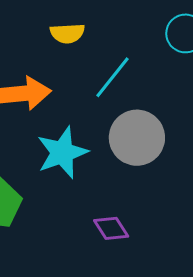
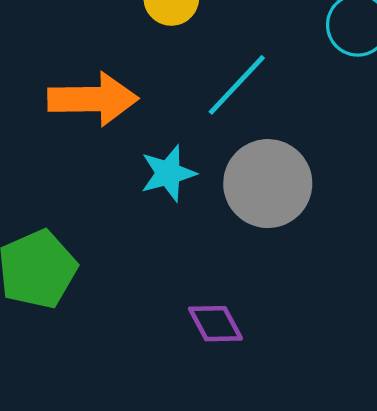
cyan star: (62, 153) -> (168, 173), moved, size x0.7

